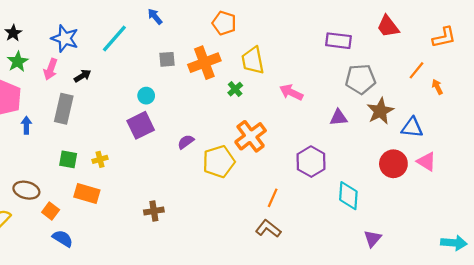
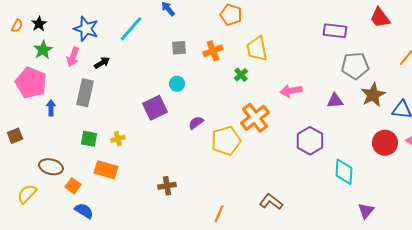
orange cross: (204, 63) -> (213, 51), size x0.7
pink arrow: (291, 92) -> (291, 91), moved, turned -35
cyan circle: (146, 96) -> (177, 84), moved
orange line: (273, 198) -> (219, 214), moved

